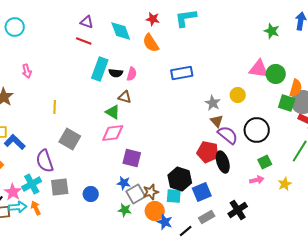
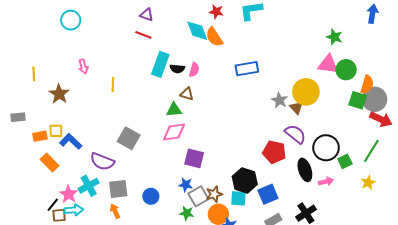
cyan diamond: (121, 31) -> (197, 31), moved
green star: (272, 31) -> (334, 37), moved
yellow circle: (238, 95) -> (306, 92), size x1.6
yellow line: (55, 107) -> (113, 84), moved
green triangle: (113, 112) -> (174, 110), turned -35
brown triangle: (217, 121) -> (296, 108), moved
black circle: (257, 130) -> (326, 148), moved
purple semicircle: (45, 161) -> (102, 161), turned -50
black ellipse: (223, 162) -> (305, 170), moved
green square: (265, 162) -> (345, 161), moved
yellow star: (285, 184) -> (368, 183), moved
orange arrow: (36, 208) -> (115, 211), moved

